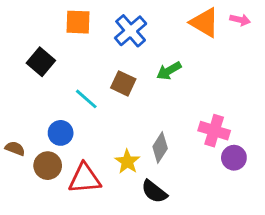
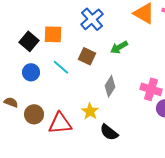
orange square: (78, 22) -> (53, 34), moved
blue circle: (61, 133) -> (31, 72), moved
gray diamond: (160, 148) -> (110, 86), moved

